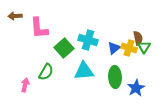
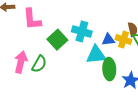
blue triangle: (114, 48) -> (108, 40), turned 32
cyan triangle: (84, 71) -> (96, 55), moved
pink arrow: (25, 85) -> (21, 62), moved, size x1.5

